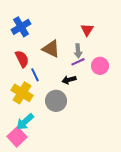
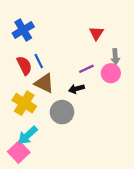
brown triangle: (51, 49) -> (44, 83), moved
gray arrow: (78, 51) -> (115, 57), moved
blue line: (35, 75) -> (39, 61), moved

